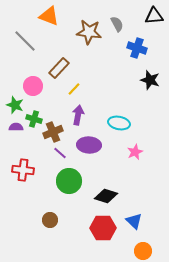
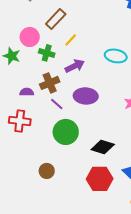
purple arrow: (78, 115) -> (75, 66), turned 54
green cross: (34, 119) -> (47, 53), moved
cyan ellipse: (119, 123) -> (116, 56), moved
purple semicircle: (16, 127) -> (27, 92), moved

